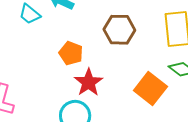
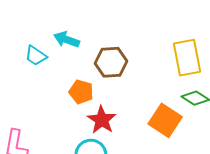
brown hexagon: (119, 30) -> (111, 62), moved

